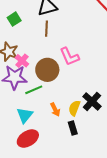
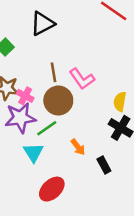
brown line: (47, 29) -> (54, 72), moved
yellow semicircle: (74, 108) -> (120, 102), moved
cyan triangle: (25, 115) -> (33, 152), moved

